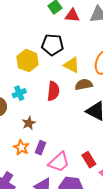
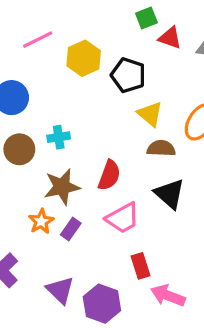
yellow hexagon: (28, 61) -> (84, 58), moved
red semicircle: (53, 91) -> (109, 175), moved
brown star: (29, 123) -> (62, 187), size x1.6
pink trapezoid: (59, 162) -> (123, 218), moved

